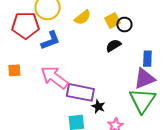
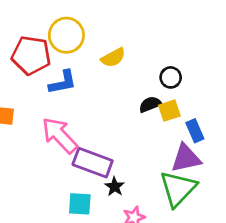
yellow square: (112, 20) -> (169, 111), moved
blue rectangle: (147, 59) -> (195, 131), turned -35

